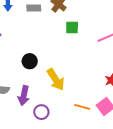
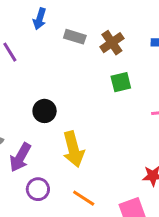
green square: (72, 27) -> (121, 82), turned -32
orange line: (82, 107) -> (84, 198), moved

